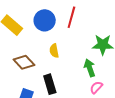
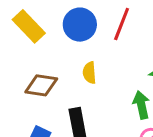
brown diamond: (24, 62) -> (41, 85), turned -45

